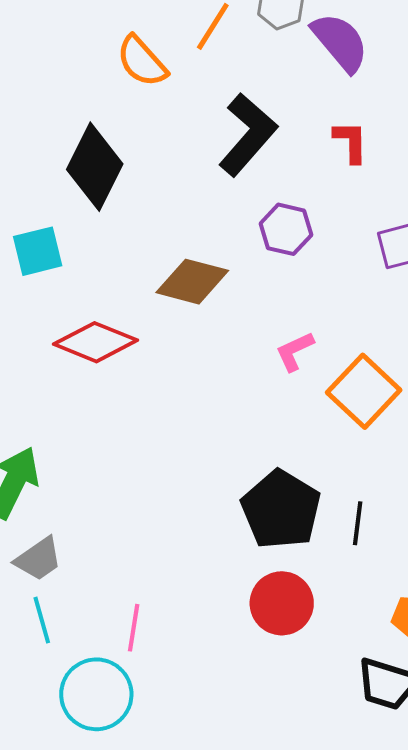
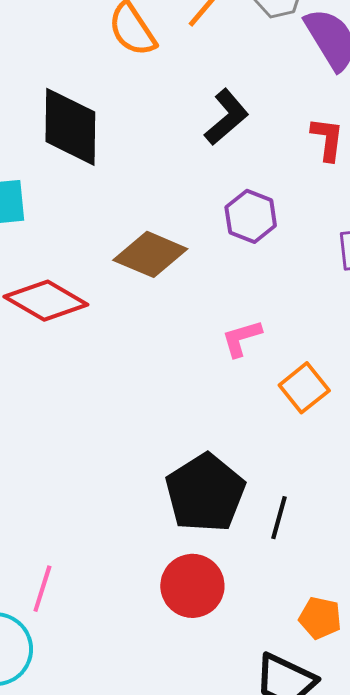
black L-shape: (248, 135) -> (227, 117), size x0.7
black diamond: (95, 167) -> (70, 127), turned -34
orange square: (364, 391) -> (304, 388), size x0.7

